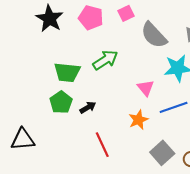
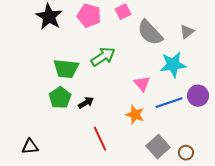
orange star: (138, 120) -> (135, 115), turned -30
black triangle: (23, 139) -> (30, 147), moved, size x0.7

